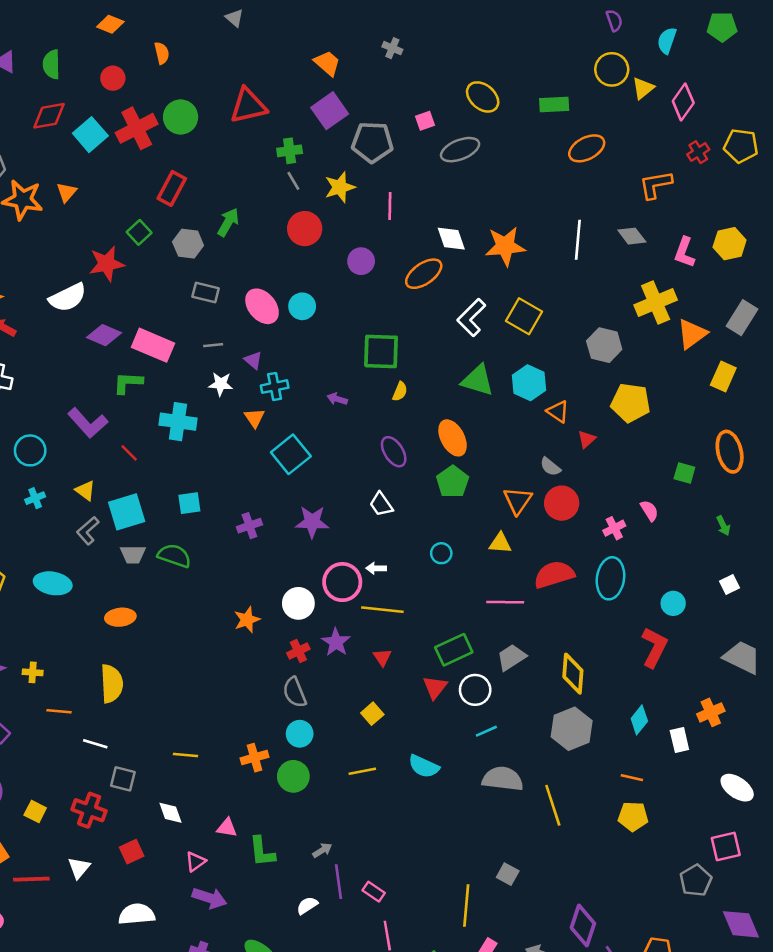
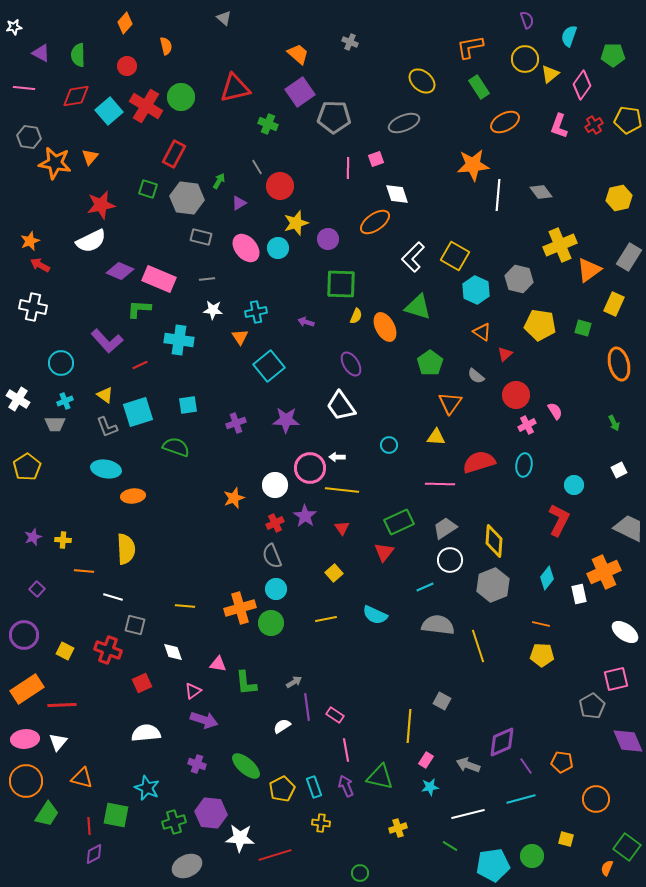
orange diamond: (110, 24) -> (125, 23), turned -70
green pentagon: (722, 27) -> (613, 55), moved
green rectangle: (554, 104) -> (479, 87), turned 60
pink square: (425, 121) -> (376, 159), moved
red cross: (137, 128) -> (146, 106), turned -32
green cross: (290, 151) -> (268, 124), turned 30
gray line: (293, 181) -> (257, 167), moved
orange L-shape: (656, 185) -> (470, 47), moved
yellow star: (340, 187) -> (296, 223), moved
green arrow: (228, 222) -> (219, 181), size x0.7
green square: (139, 232) -> (148, 189), turned -30
gray hexagon: (188, 244) -> (187, 198), size x1.4
orange star: (505, 246) -> (473, 165), moved
pink L-shape: (684, 252) -> (559, 126), moved
purple circle: (361, 261) -> (328, 239), moved
red star: (107, 264) -> (101, 205), moved
purple triangle: (253, 360) -> (239, 203), moved, turned 49
cyan hexagon: (529, 383) -> (476, 290), moved
orange ellipse: (453, 438) -> (385, 327), moved
red line: (129, 453) -> (140, 365), turned -70
green square: (684, 473) -> (583, 328), moved
green pentagon: (453, 482) -> (430, 363), moved
red circle: (562, 503) -> (516, 395), moved
white trapezoid: (381, 504) -> (341, 406), size x1.5
gray L-shape: (88, 531) -> (107, 427), turned -70
gray trapezoid: (133, 554) -> (55, 424), moved
cyan ellipse: (610, 578) -> (524, 465), size x0.7
cyan ellipse: (53, 583) -> (106, 469), moved
white circle: (475, 690) -> (450, 560), moved
orange cross: (711, 712) -> (604, 572), size x1.5
orange cross: (254, 758) -> (240, 608), size x1.4
white triangle: (79, 868) -> (58, 742), moved
purple diamond: (583, 926) -> (502, 742), turned 48

